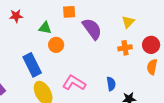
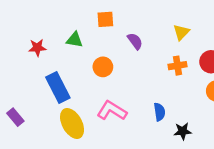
red star: (16, 16) -> (37, 48), moved
purple semicircle: (92, 29) -> (135, 41), size x0.6
orange circle: (56, 45) -> (103, 67), moved

